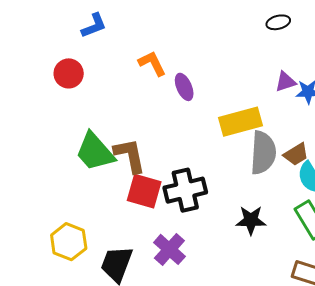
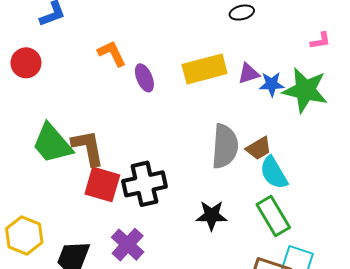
yellow rectangle: (241, 122) -> (205, 69), moved

